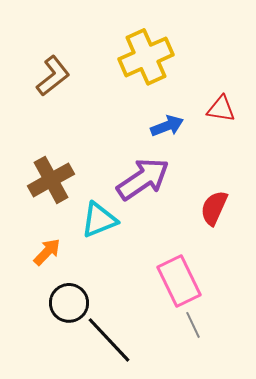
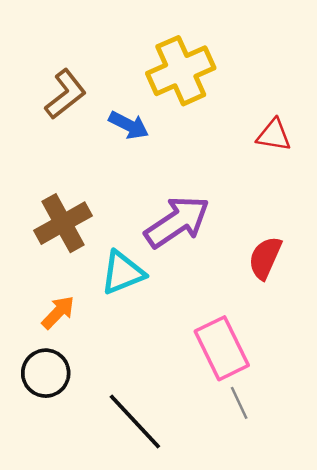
blue arrow: (167, 126) -> (129, 125), moved, turned 48
black circle: (69, 303) -> (46, 373), moved

